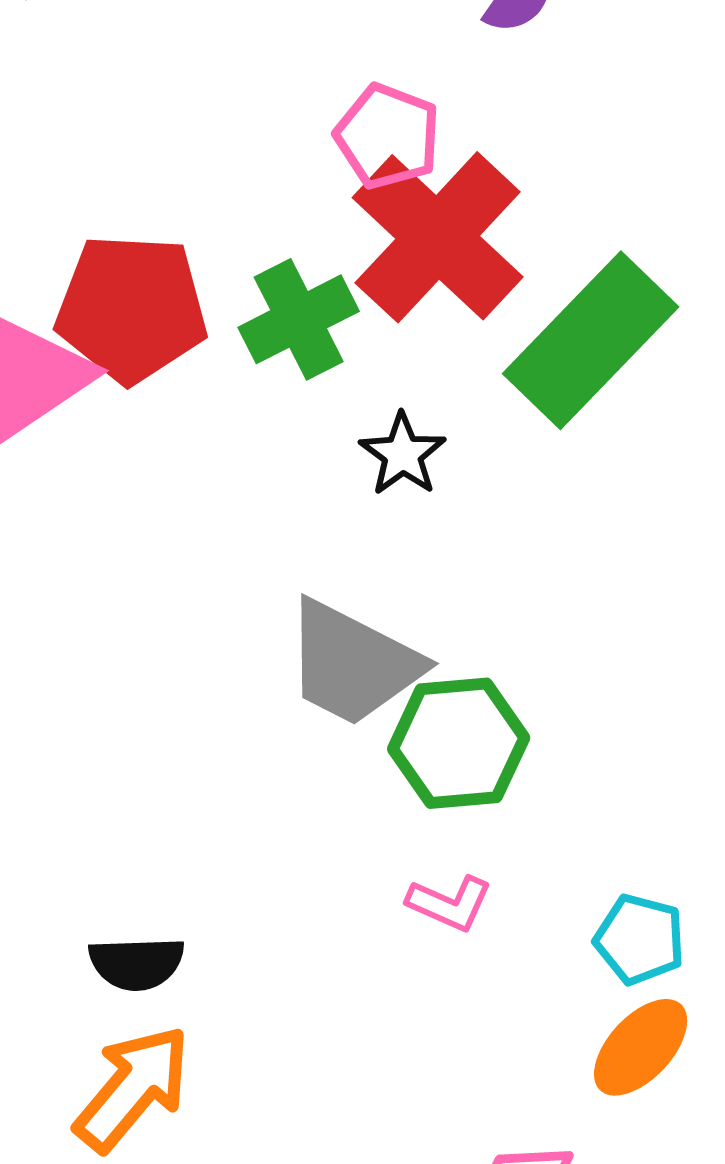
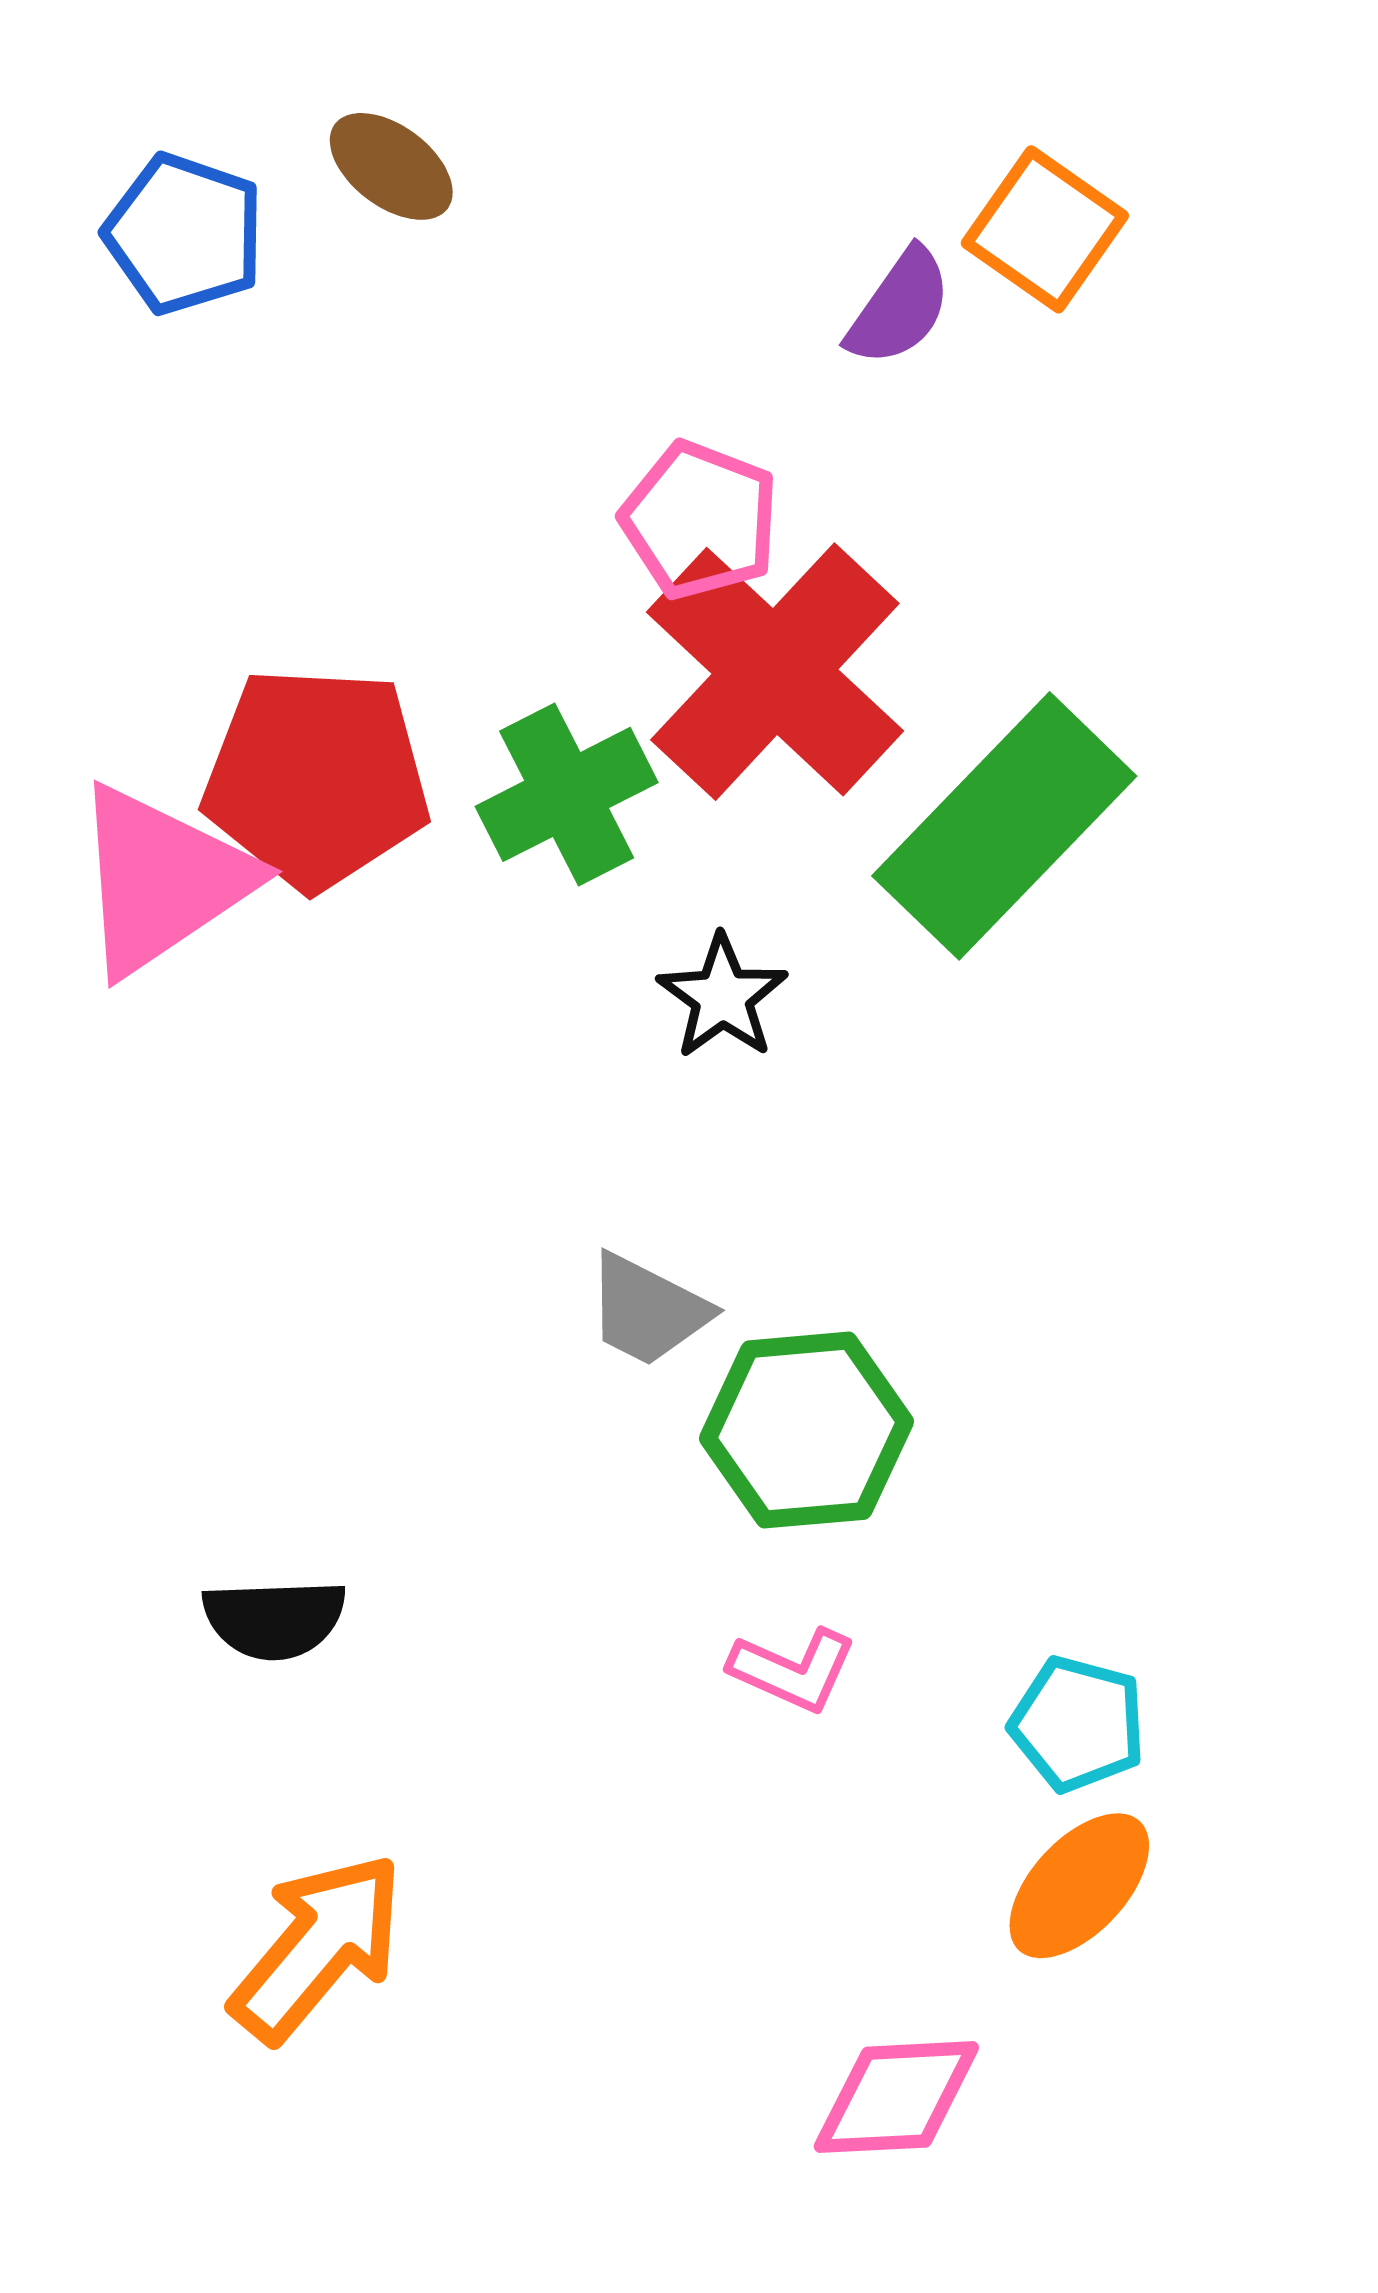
gray trapezoid: (353, 663) -> (648, 1310), size x0.6
black semicircle: (137, 963) -> (274, 1619), moved

